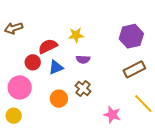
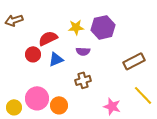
purple hexagon: (131, 36) -> (103, 27), moved
pink circle: (20, 87) -> (37, 98), moved
brown cross: (83, 88) -> (83, 80), turned 35
orange circle: (59, 99) -> (59, 105), moved

